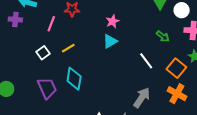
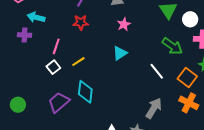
pink star: (113, 21) -> (124, 24), moved
pink line: (51, 24) -> (56, 46), moved
green arrow: (163, 36) -> (172, 46), size x1.5
purple trapezoid: (47, 88) -> (59, 102), turned -105

